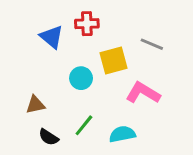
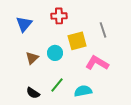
blue triangle: (52, 37) -> (24, 24), moved, turned 30
gray line: (152, 44) -> (103, 30), turned 49
brown triangle: (35, 105) -> (32, 58), moved, turned -32

